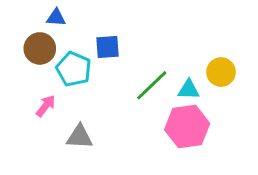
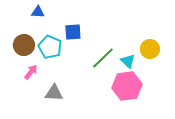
brown circle: (40, 48) -> (24, 45), moved
cyan triangle: (189, 90) -> (128, 61), turned 42

